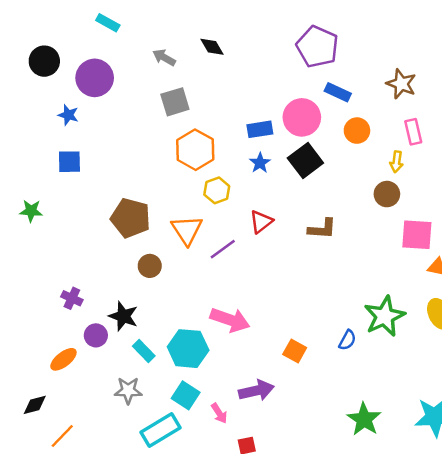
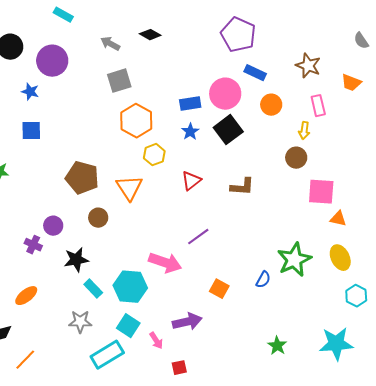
black diamond: (212, 47) -> (150, 35), turned -30
purple line: (223, 249) -> (198, 237), moved
black star: (123, 316) -> (76, 260), turned -30
purple circle: (96, 335) -> (53, 226), moved
green star: (364, 419) -> (277, 346), size x0.7

